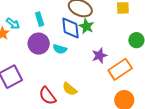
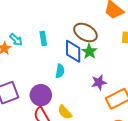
purple circle: (39, 44) -> (41, 95), moved
cyan semicircle: (60, 49) -> (60, 71), turned -104

